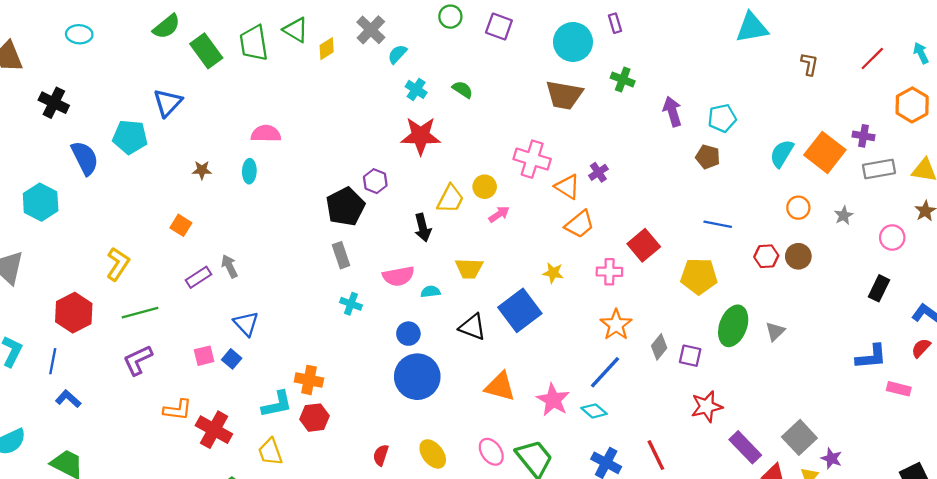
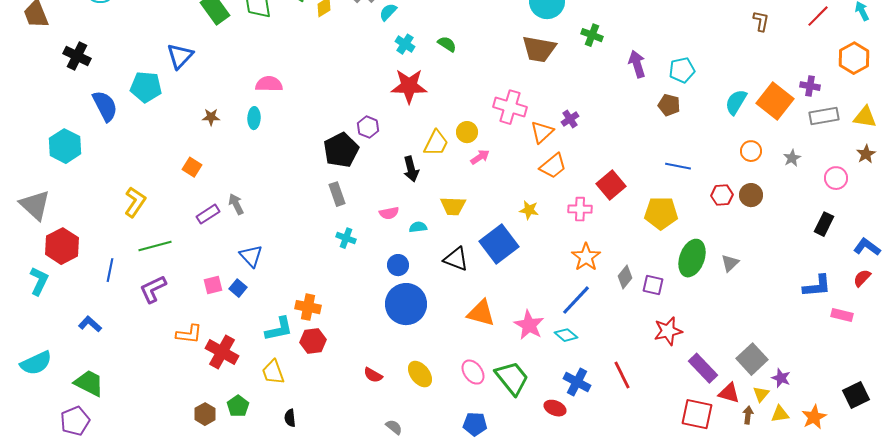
orange triangle: (567, 187) -> (542, 132), turned 45
pink semicircle: (398, 276) -> (389, 213), size x0.7
red hexagon: (74, 313) -> (62, 246), moved
blue line: (53, 361) -> (110, 270), moved
red semicircle: (381, 455) -> (373, 375), turned -78

